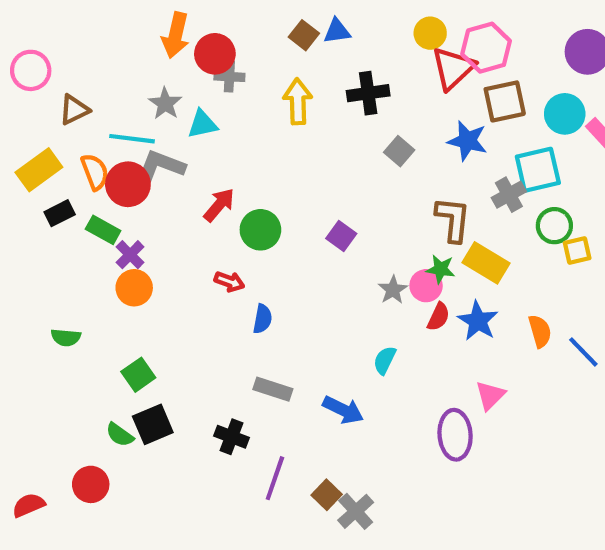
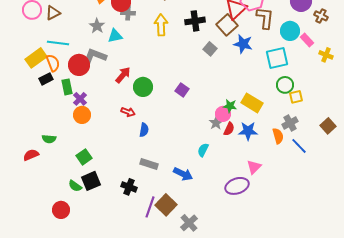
brown square: (505, 101) -> (227, 25), moved, turned -30
brown triangle: (74, 110) -> (53, 13), moved
cyan line: (132, 139) -> (58, 43), moved
orange semicircle: (95, 172) -> (53, 63), moved
gray cross: (509, 195) -> (290, 123), moved
brown L-shape: (453, 219) -> (265, 18), moved
green rectangle: (103, 230) -> (67, 87), turned 49
gray star: (393, 290) -> (216, 123), moved
blue star: (478, 321) -> (248, 131), turned -30
purple ellipse: (455, 435) -> (237, 186), turned 75
brown square: (327, 495) -> (166, 205), moved, size x1.5
red semicircle: (29, 505) -> (31, 155), moved

